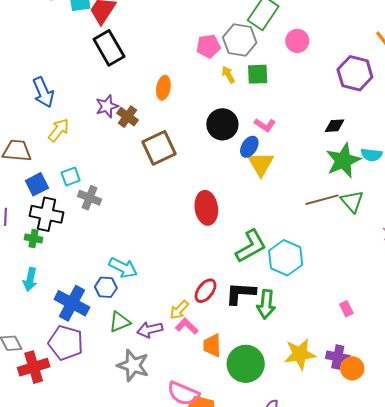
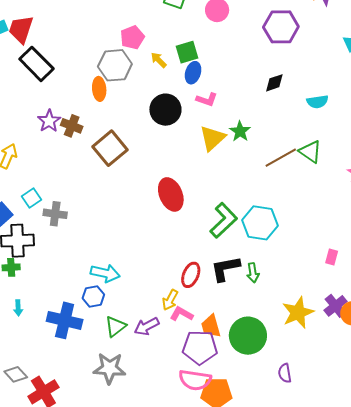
gray hexagon: (240, 40) -> (115, 65), moved
blue ellipse: (249, 147) -> (193, 73), moved
green star: (343, 160) -> (240, 131), moved, size x0.6
yellow triangle: (261, 164) -> (213, 138), turned 32
cyan arrow: (30, 279) -> (18, 308), size x0.7
green arrow: (266, 304) -> (253, 273), size x0.7
pink rectangle: (346, 309) -> (332, 257), turned 56
purple pentagon: (66, 343) -> (200, 347), moved
purple cross: (338, 357) -> (335, 306), turned -35
gray star: (133, 365) -> (109, 368), moved

